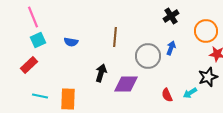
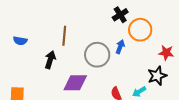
orange circle: (206, 31) -> (140, 30), moved
black arrow: (101, 73) -> (50, 60), moved

